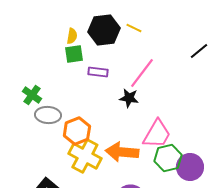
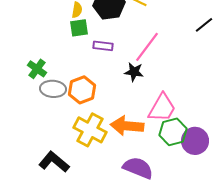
orange hexagon: (77, 131) -> (82, 90), moved

